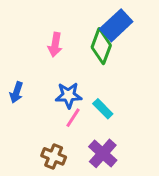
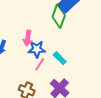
pink arrow: (55, 45) -> (28, 38), moved

